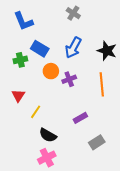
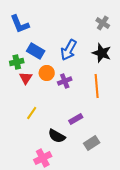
gray cross: (73, 13) -> (103, 23), moved
red triangle: (18, 96) -> (26, 78), moved
black semicircle: (48, 135) -> (57, 136), moved

